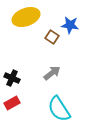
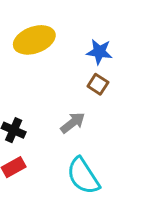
brown square: (52, 37) -> (98, 84), moved

